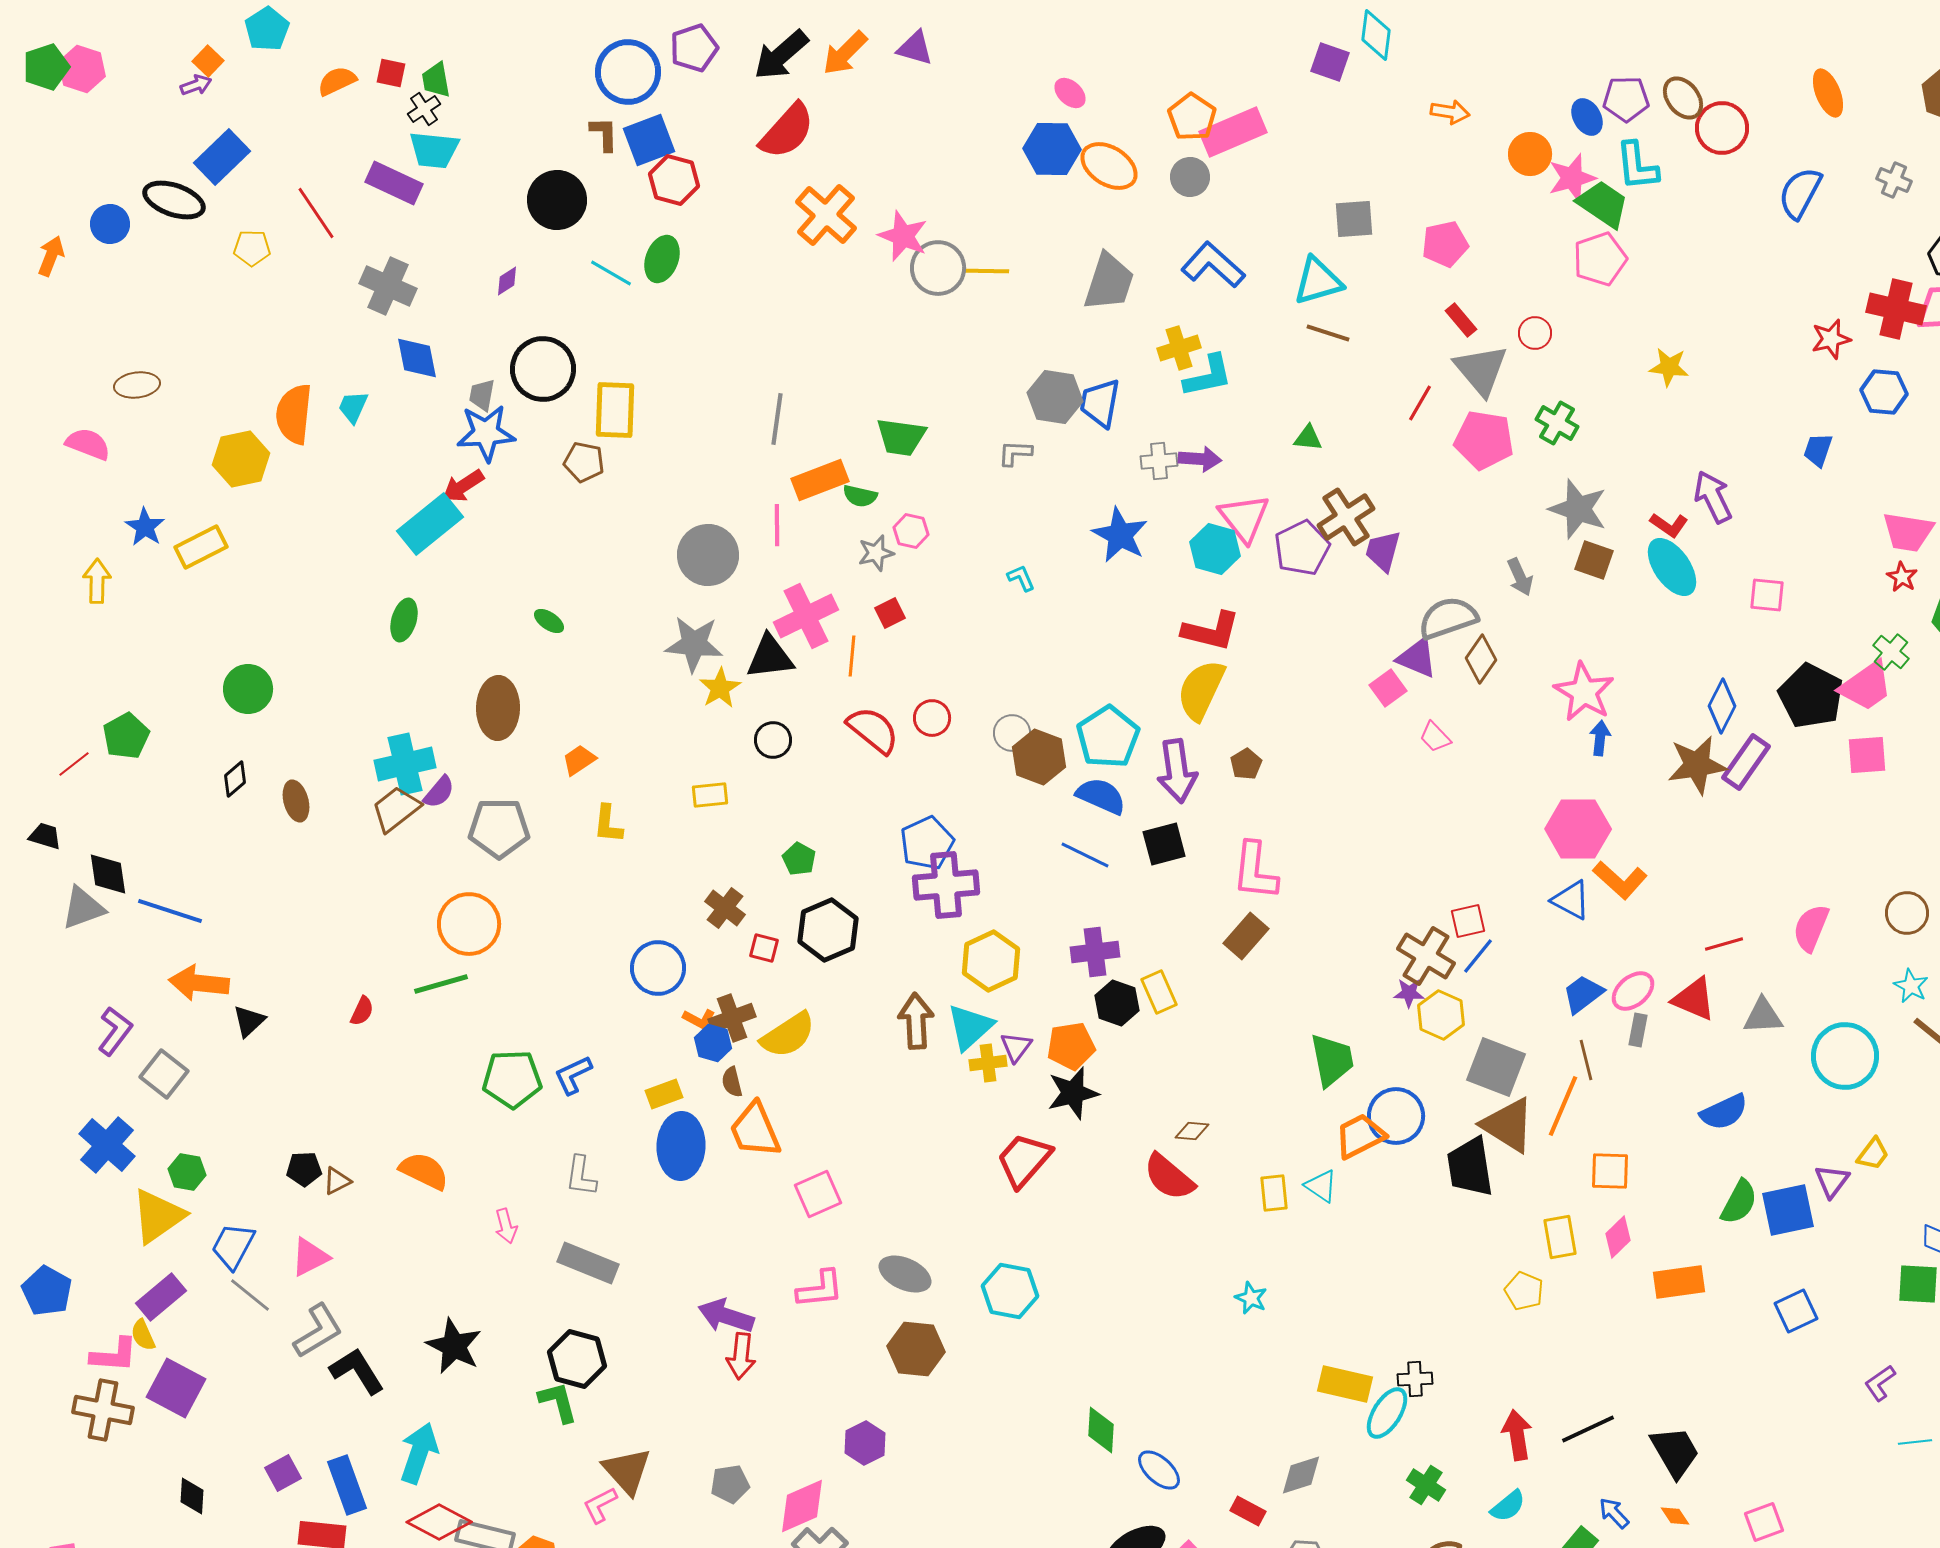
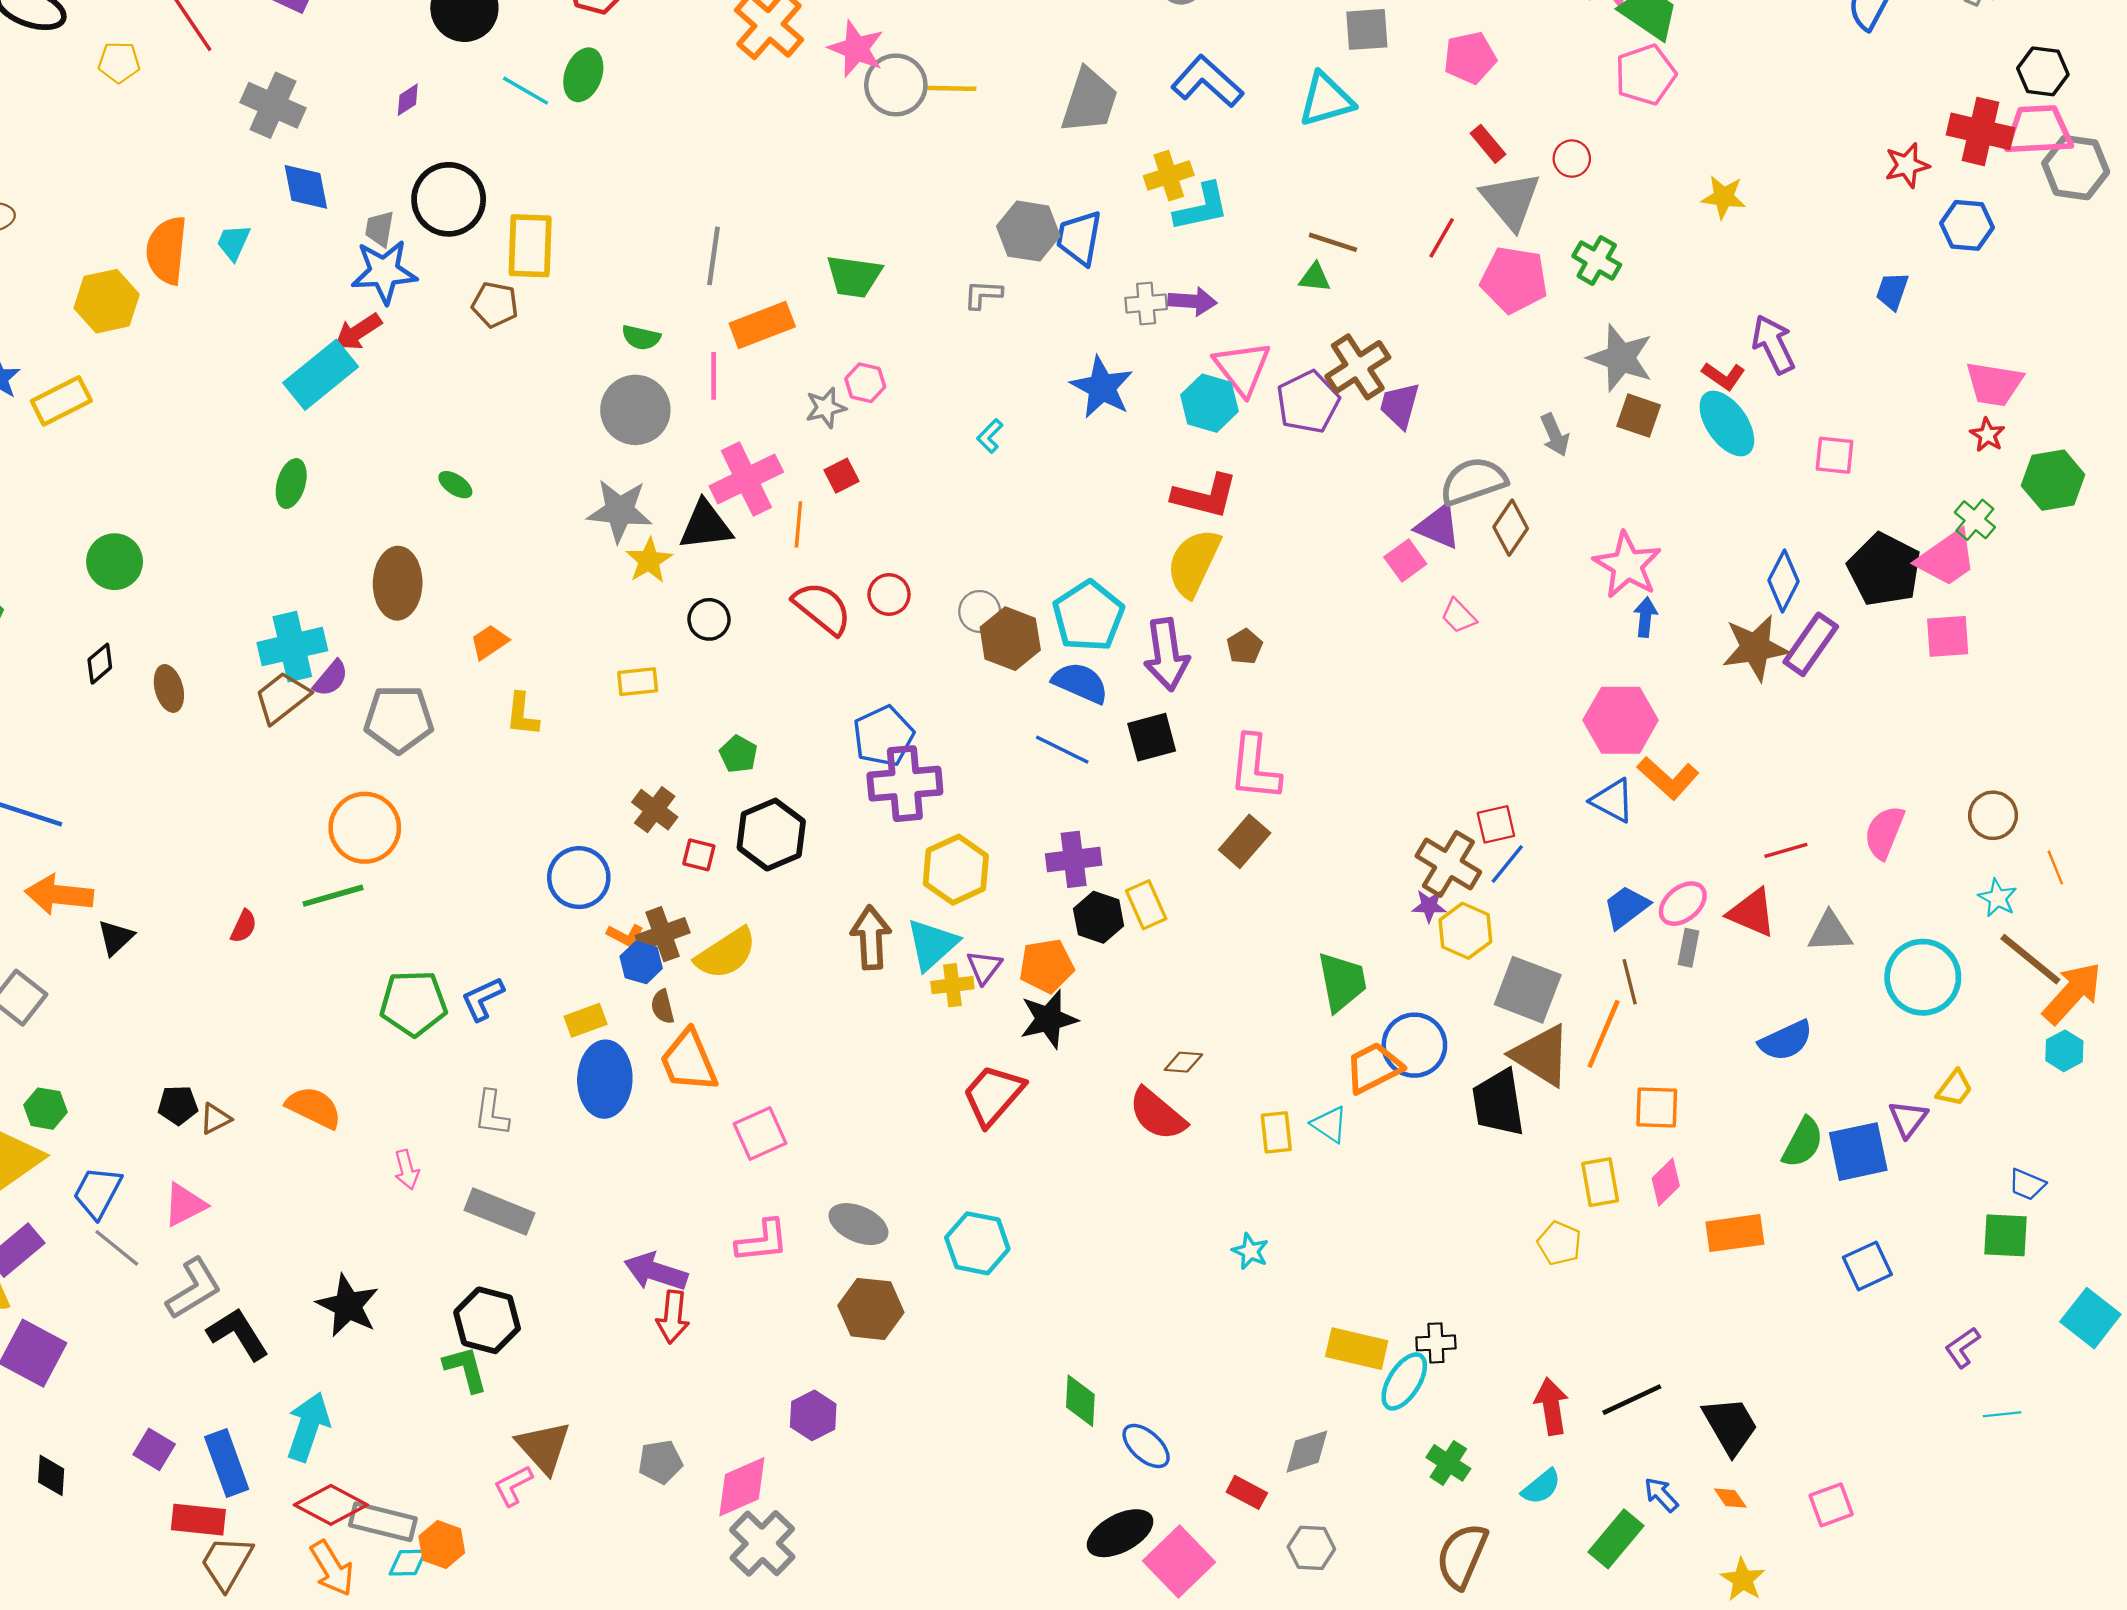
brown line: (1328, 333) -> (1333, 242), moved
green semicircle: (860, 496) -> (641, 337), moved
cyan L-shape: (1021, 578) -> (990, 436), turned -112
purple square: (283, 1473) -> (154, 1449), turned -30

